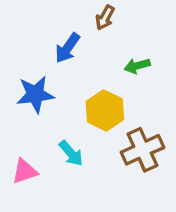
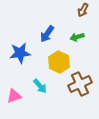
brown arrow: (105, 18) -> (83, 10), moved
blue arrow: (67, 48) -> (47, 34), moved

